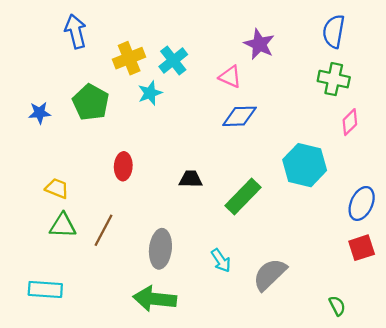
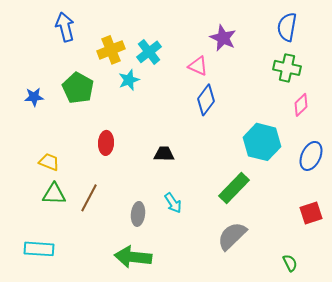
blue diamond: (240, 116) -> (206, 100), turned -52
green rectangle: (243, 196) -> (234, 188), moved
blue ellipse: (362, 203) -> (311, 156), moved
gray ellipse: (160, 249) -> (138, 214), size x0.7
cyan arrow: (221, 260) -> (173, 203), moved

